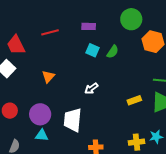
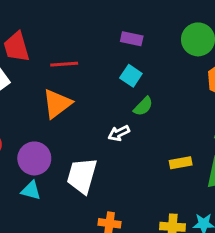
red line: (50, 32) -> (64, 64), moved
green semicircle: (113, 52) -> (143, 106), moved
orange triangle: (48, 77) -> (57, 104), size x1.5

